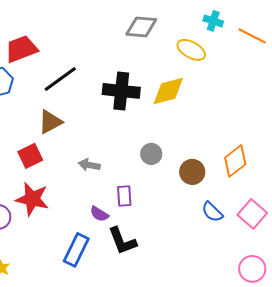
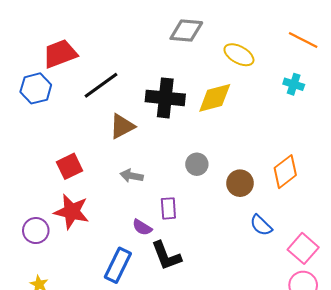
cyan cross: (213, 21) -> (294, 84), moved
brown triangle: (50, 122) -> (122, 126), moved
pink square: (252, 214) -> (303, 248), moved

